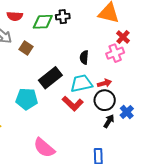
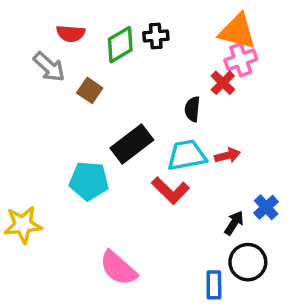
green diamond: (43, 22) -> (120, 45), turned -30
red cross: (123, 37) -> (223, 83), moved
pink cross: (115, 53) -> (241, 60), moved
black circle: (105, 100) -> (248, 262), moved

